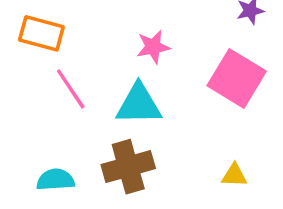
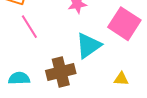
cyan triangle: (139, 104) -> (88, 46), moved, turned -36

